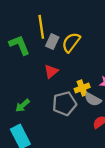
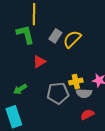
yellow line: (41, 27) -> (34, 14), moved
red triangle: (51, 71) -> (39, 62), moved
gray semicircle: (93, 99) -> (84, 93), turned -35

